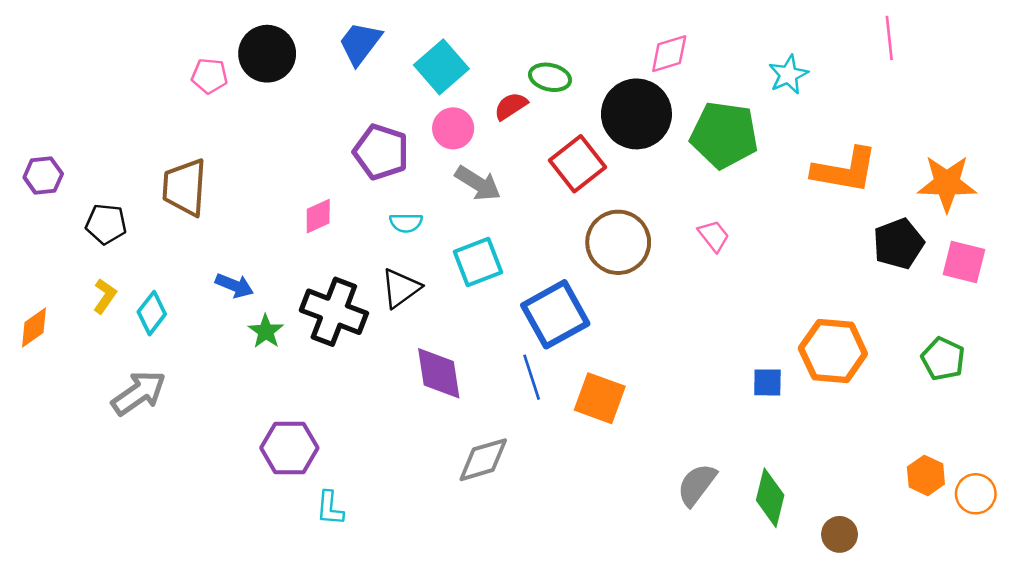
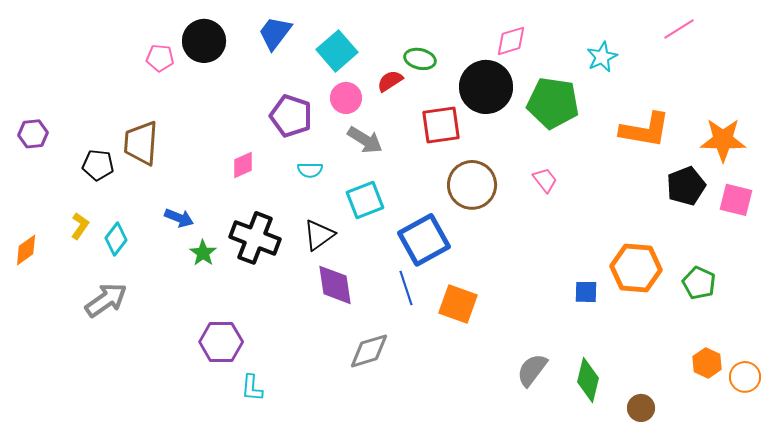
pink line: (889, 38) -> (679, 29), turned 64
red square: (578, 164) -> (441, 125), turned 30
black pentagon: (106, 224) -> (98, 165), moved
black triangle: (401, 288) -> (319, 235), moved
green pentagon: (943, 359) -> (699, 283), moved

